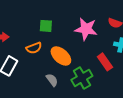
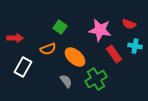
green square: (46, 26) -> (60, 27), turned 32
red rectangle: (105, 62) -> (114, 54), moved

